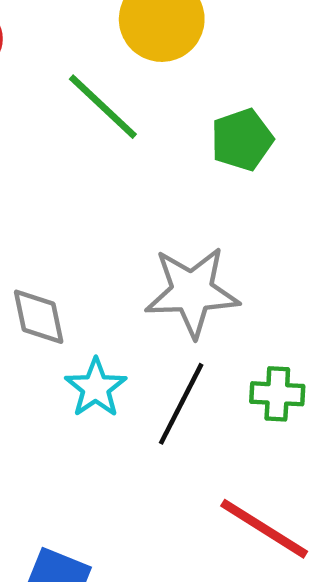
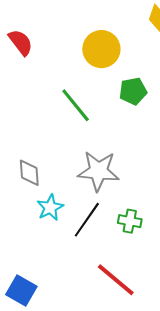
green line: (103, 107) -> (76, 105), moved
green pentagon: (242, 140) -> (133, 91), moved

